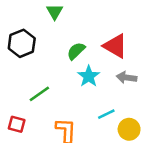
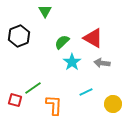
green line: (39, 94) -> (33, 88), moved
yellow circle: (129, 129) -> (113, 104), moved

